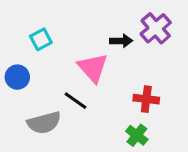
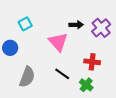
purple cross: (156, 28) -> (101, 28), moved
black line: (75, 101) -> (62, 74), moved
gray semicircle: (44, 123) -> (27, 77), turned -55

